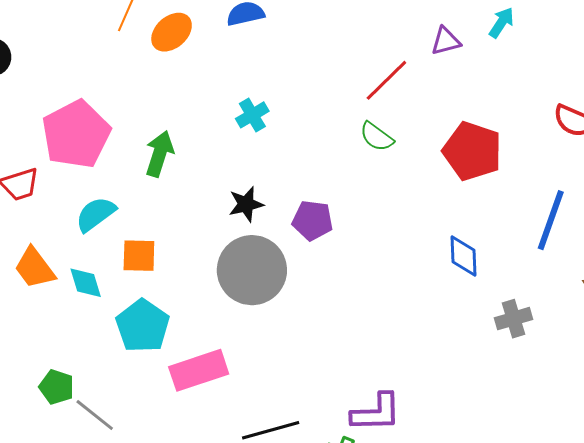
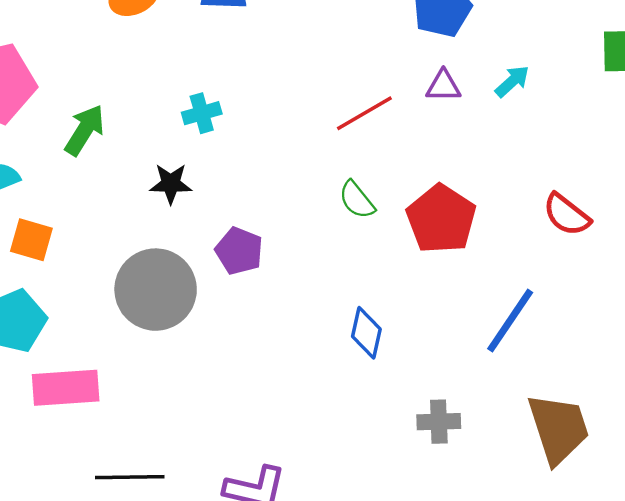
green semicircle: (377, 137) -> (357, 200), moved
black star: (246, 204) -> (171, 184), moved
blue diamond: (463, 256) -> (366, 333), moved

